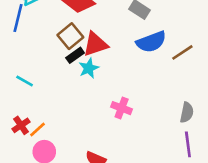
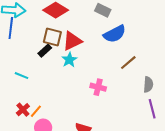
brown square: (70, 36) -> (52, 37), turned -30
brown line: (182, 52) -> (128, 63), moved
black rectangle: (75, 55) -> (45, 51), moved

